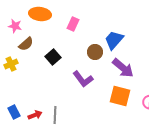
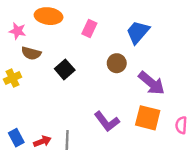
blue trapezoid: (114, 40) -> (138, 32), moved
brown semicircle: (26, 44) -> (31, 53), turned 56
purple L-shape: (83, 79) -> (107, 121), moved

